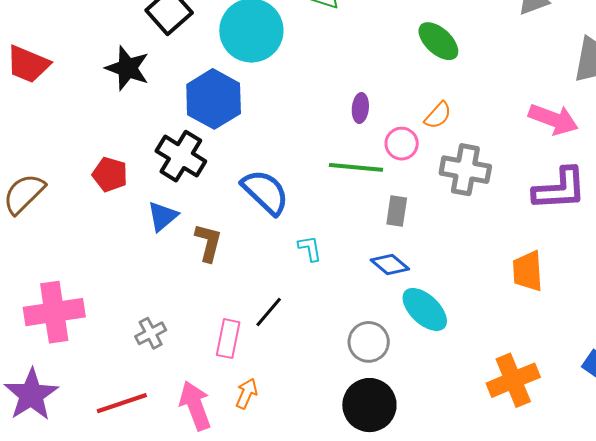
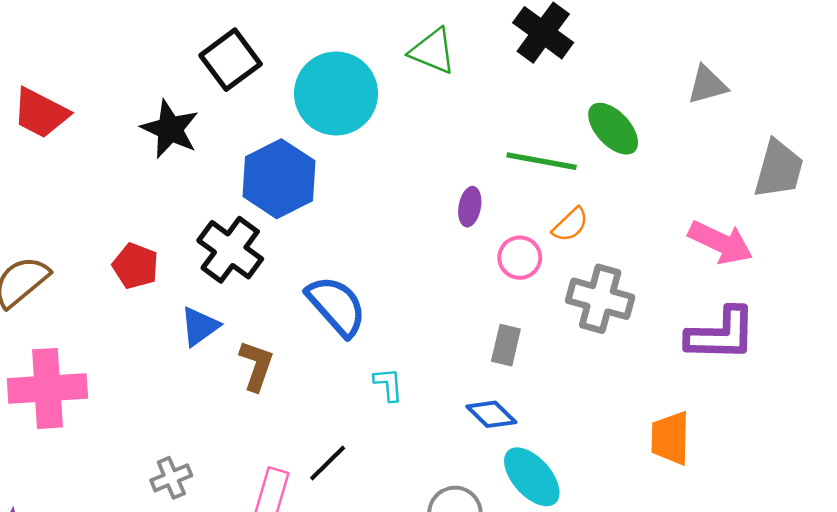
green ellipse: (438, 41) -> (613, 129), moved
green line: (356, 167) -> (542, 161), moved
pink cross: (54, 312) -> (47, 388), moved

